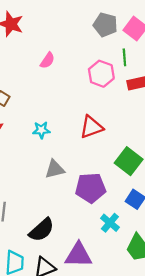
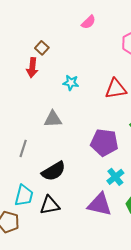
gray triangle: (55, 169) -> (53, 119), moved
purple triangle: (78, 255) -> (100, 204), moved

